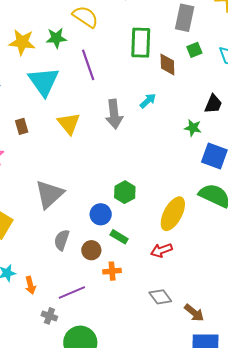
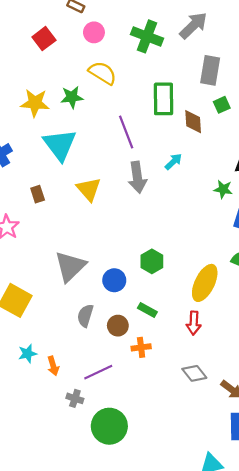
purple line: (88, 65) -> (126, 132), moved
blue circle: (101, 214) -> (114, 280), moved
red arrow: (161, 250) -> (194, 323), turned -65

